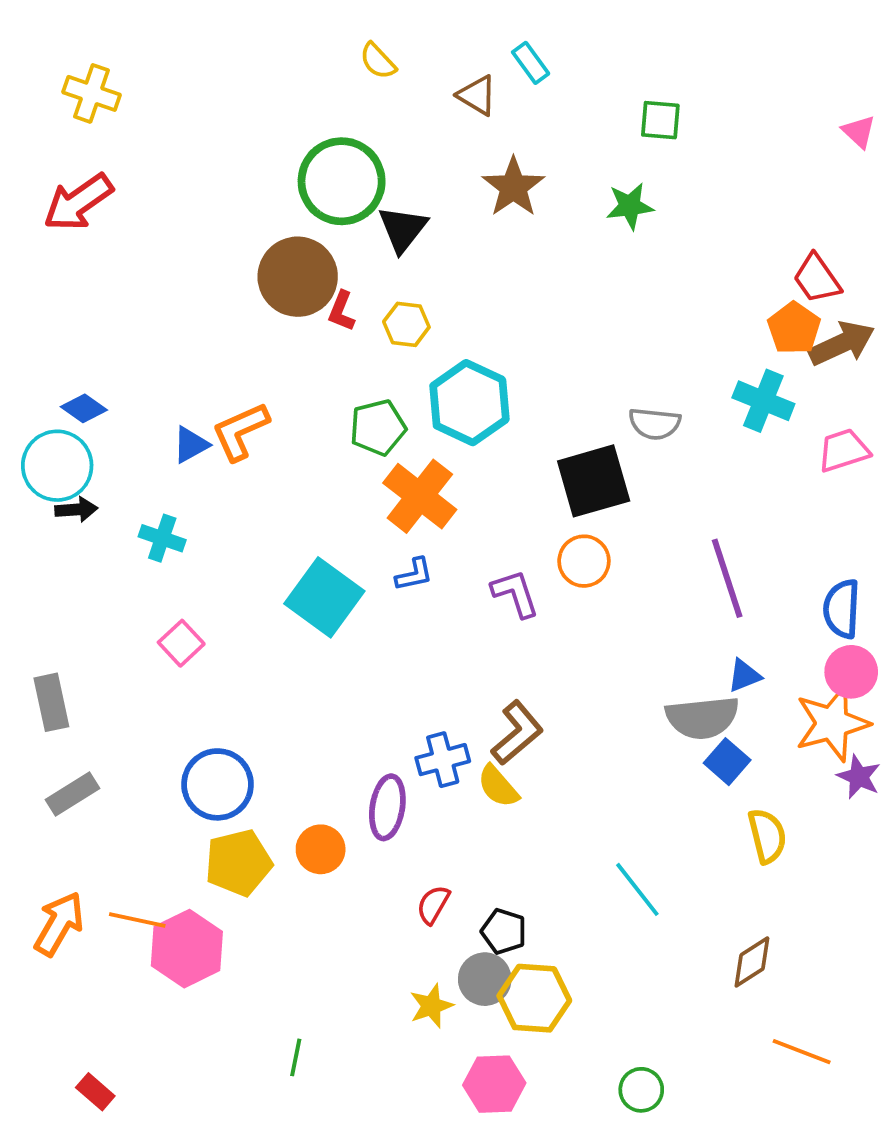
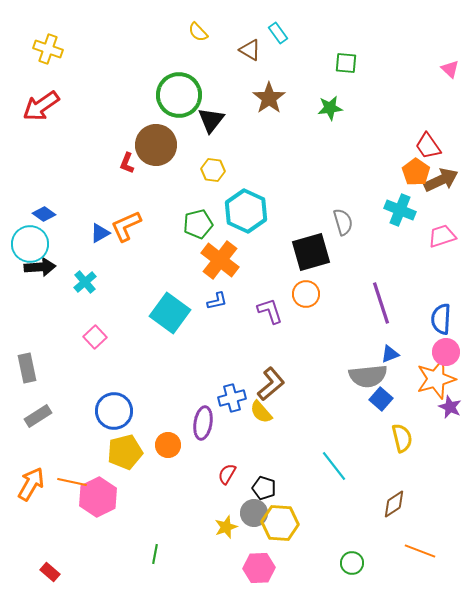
red L-shape: (342, 311) -> (127, 163), moved
gray semicircle: (655, 424) -> (343, 222), turned -112
black arrow: (76, 510) -> (40, 267), size x1.4
cyan cross: (162, 538) -> (85, 282), turned 30
green circle: (641, 1090) -> (352, 563), moved

